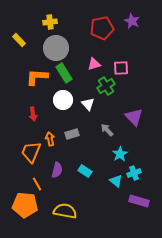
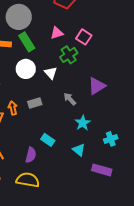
pink square: (121, 68) -> (84, 37), turned 35
purple triangle: (134, 117) -> (97, 86), turned 42
purple semicircle: (57, 170) -> (31, 155), moved
cyan cross: (134, 173) -> (111, 139), moved

